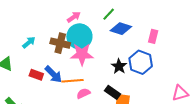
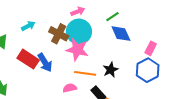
blue diamond: (121, 29) -> (121, 34), turned 35
blue hexagon: (141, 62) -> (148, 70), moved
red rectangle: (36, 75) -> (28, 59), size x1.5
orange line: (73, 81) -> (85, 73), moved

